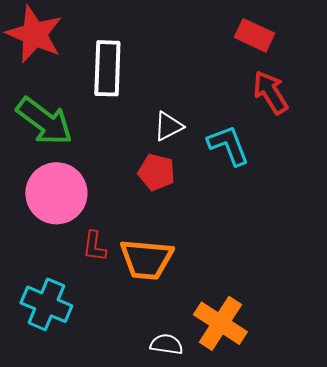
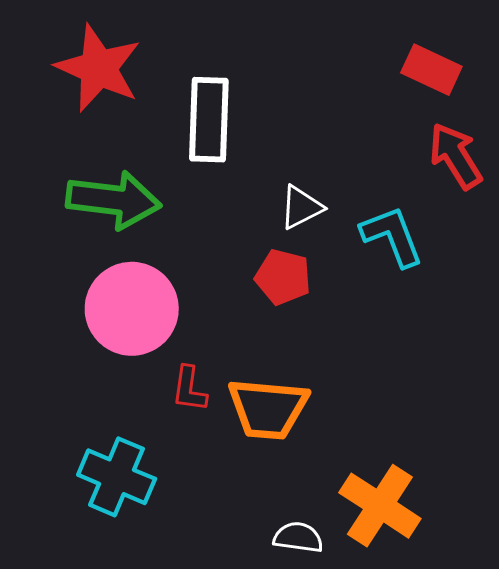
green arrow: (44, 121) -> (114, 200), turned -30

